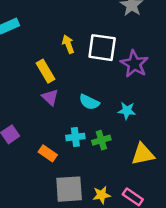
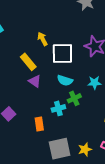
white square: (102, 48) -> (62, 53), moved
green cross: (101, 140) -> (74, 98), moved
orange rectangle: (48, 153) -> (39, 124), turned 56

